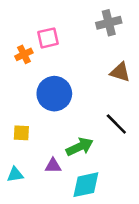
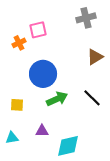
brown triangle: (120, 72) -> (95, 57), turned -48
green arrow: (80, 147) -> (57, 99), moved

